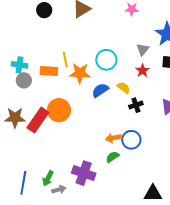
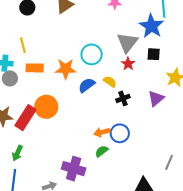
gray triangle: (143, 49) -> (127, 43), size x1.6
yellow line: (65, 60) -> (23, 45), moved
green arrow: (48, 178) -> (17, 153), moved

